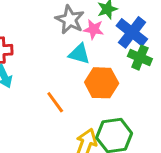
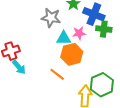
pink star: (94, 29) -> (79, 33), moved
orange hexagon: (102, 83) -> (72, 54), moved

